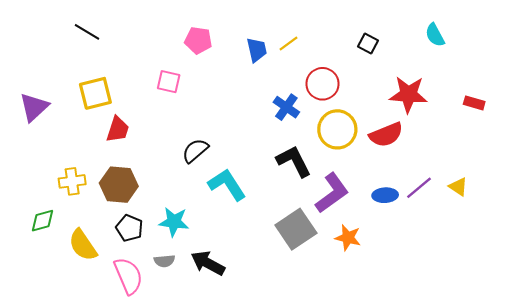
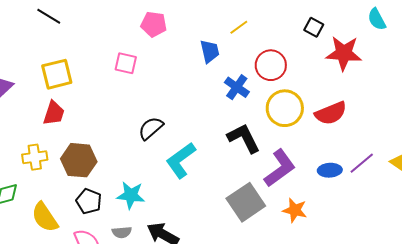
blue trapezoid: (257, 50) -> (210, 51), moved
red star: (408, 94) -> (344, 53), moved
red trapezoid: (118, 129) -> (54, 113), moved
cyan L-shape: (227, 185) -> (181, 160), turned -93

